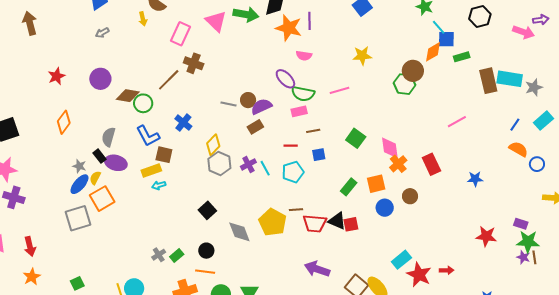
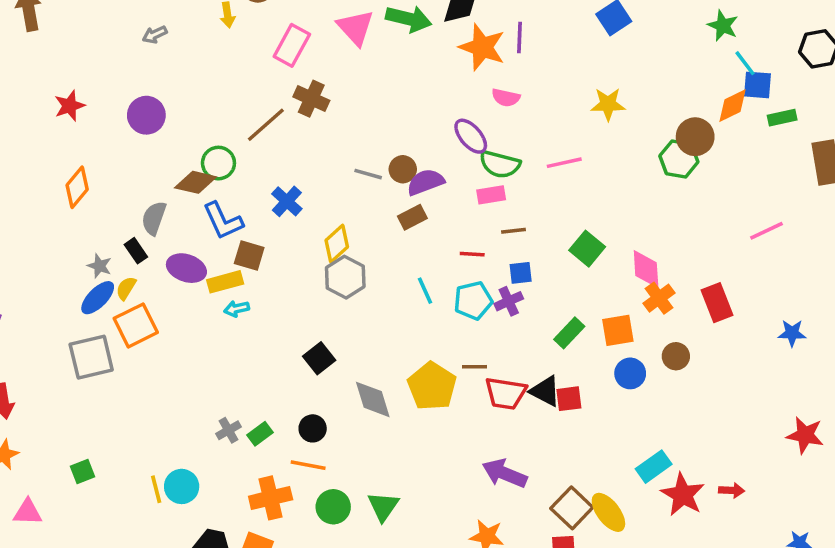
brown diamond: (128, 96) -> (196, 182), moved
purple ellipse: (116, 163) -> (186, 268), moved
purple cross: (248, 164) -> (509, 301), moved

